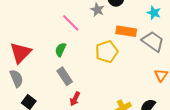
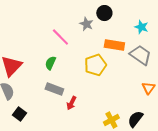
gray rectangle: (65, 76) -> (54, 89), turned -36
red arrow: (75, 99) -> (71, 103), moved

